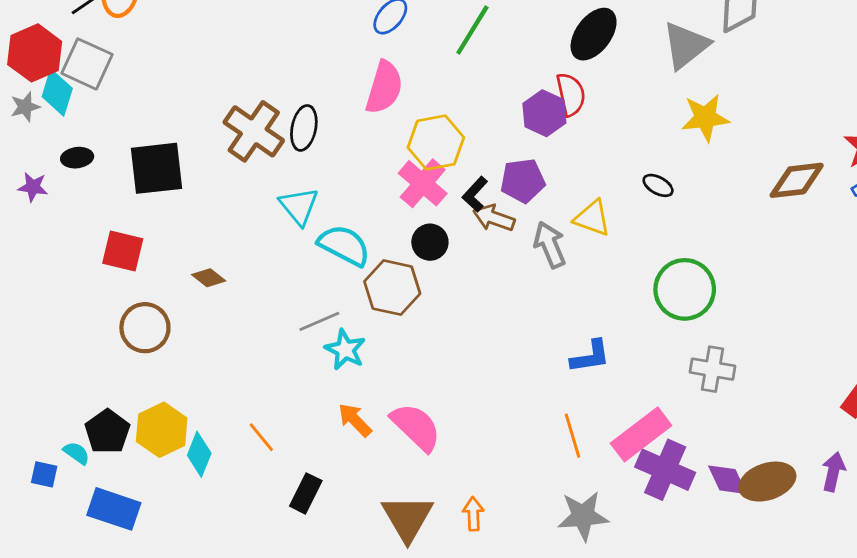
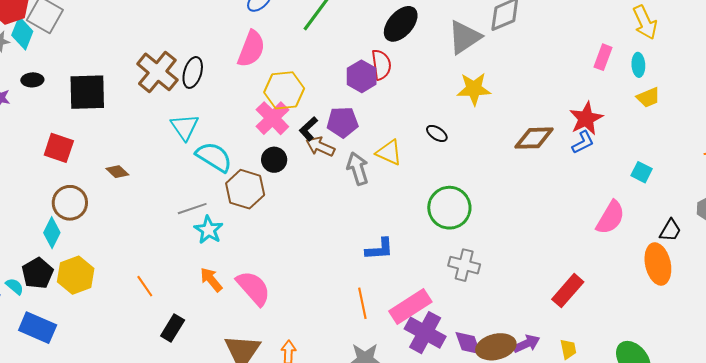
cyan diamond: (199, 454) -> (52, 233), moved
purple arrow: (833, 472) -> (527, 344), moved, turned 48

